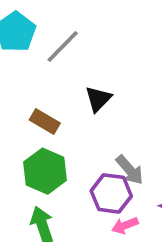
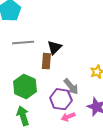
gray line: (63, 46) -> (23, 43), moved, turned 40
brown rectangle: (45, 122) -> (46, 61), moved, turned 63

